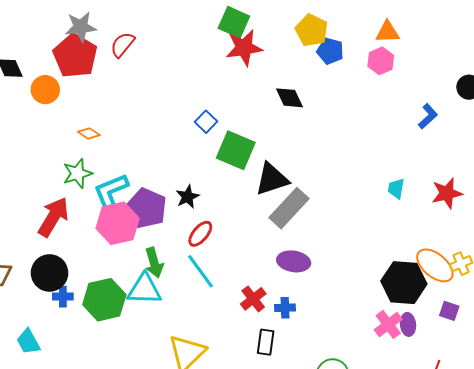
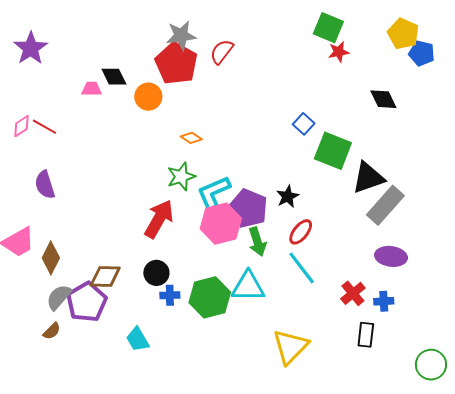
red star: (244, 48) -> (339, 52), size x0.6
green arrow: (154, 263) -> (257, 242), moved
black circle: (50, 273) -> (156, 273), size x0.7

